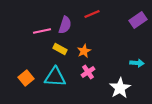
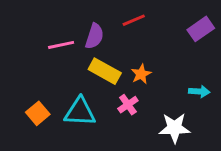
yellow rectangle: (60, 49) -> (105, 71), moved, size x1.5
orange star: (84, 51) -> (141, 74), moved
white star: (120, 88) -> (175, 128), turned 30

